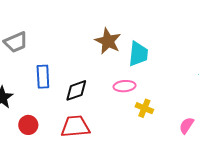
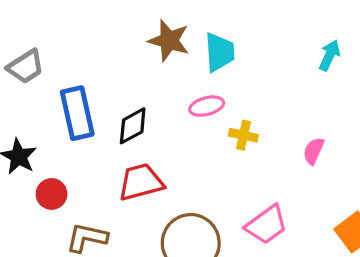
blue rectangle: (43, 77) -> (77, 113), size x1.4
red circle: (28, 125) -> (52, 194), moved

